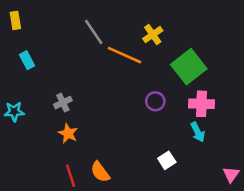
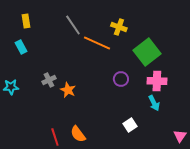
yellow rectangle: (15, 20) -> (26, 21), moved
yellow cross: (153, 35) -> (119, 27), turned -35
orange star: (68, 133) -> (68, 90), moved

